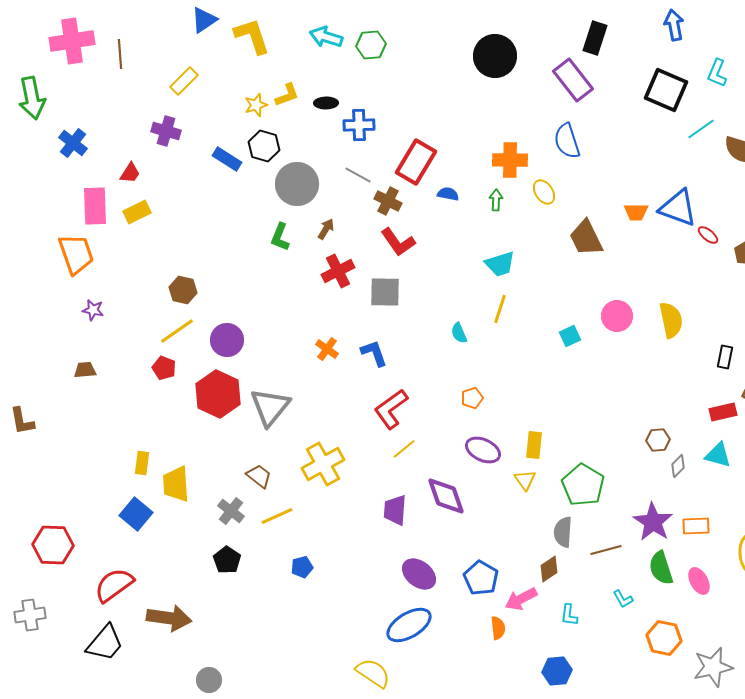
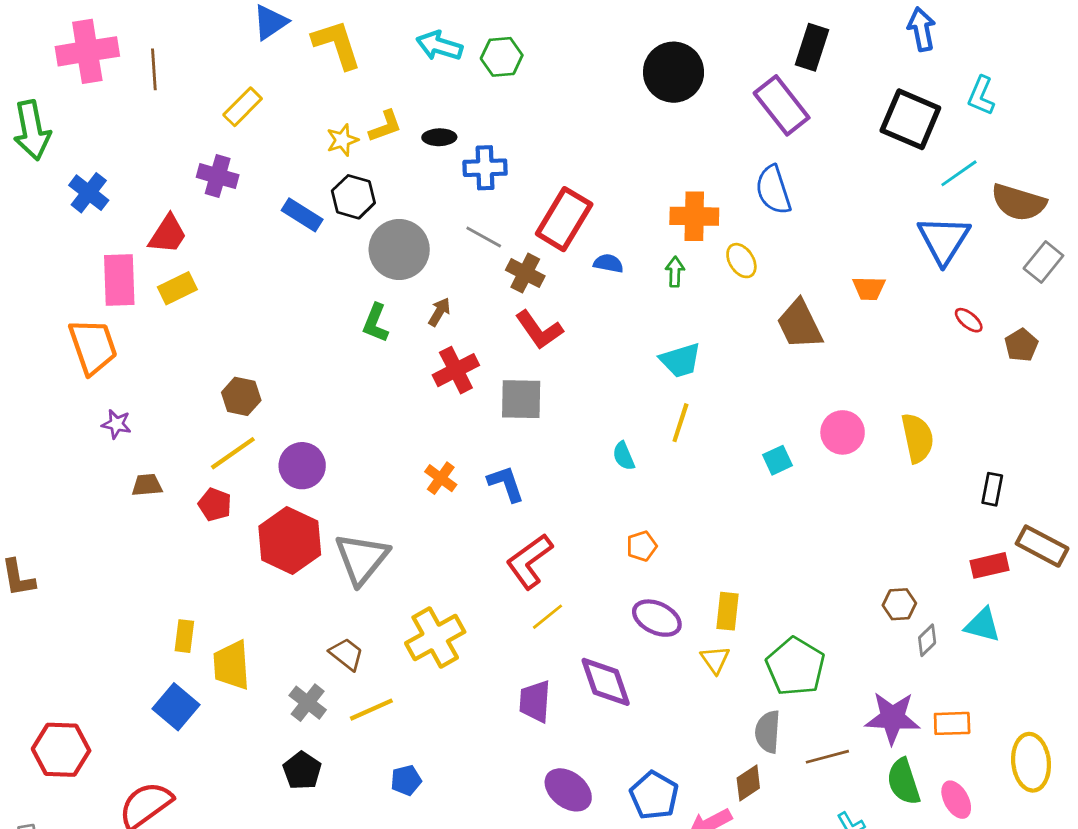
red trapezoid: (130, 173) -> (168, 234), size x1.4
blue triangle: (678, 208) -> (944, 240), moved, turned 42
brown trapezoid: (85, 370) -> (147, 485), moved
purple star: (653, 522) -> (892, 718), turned -30

